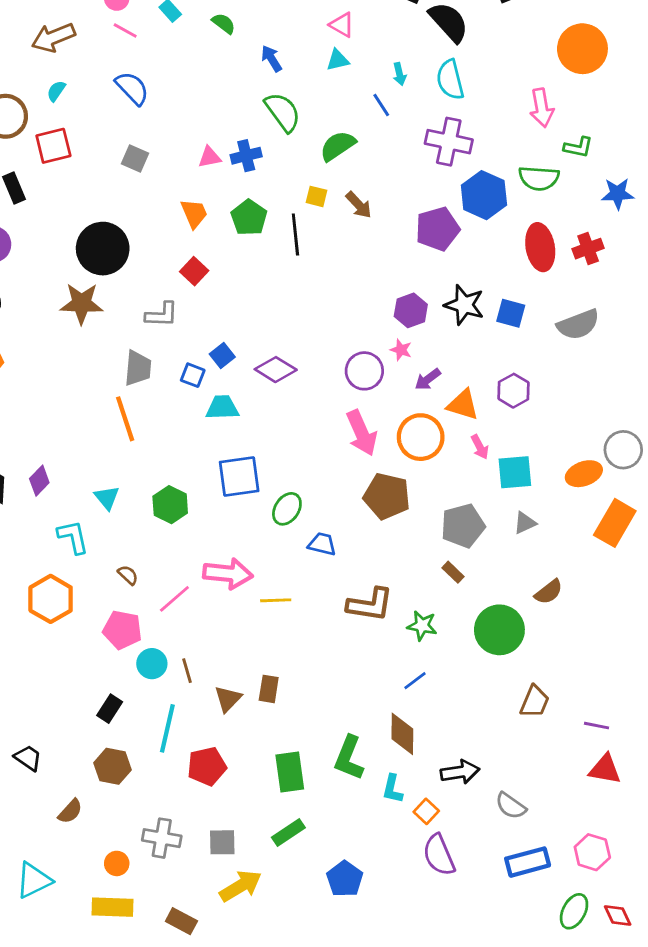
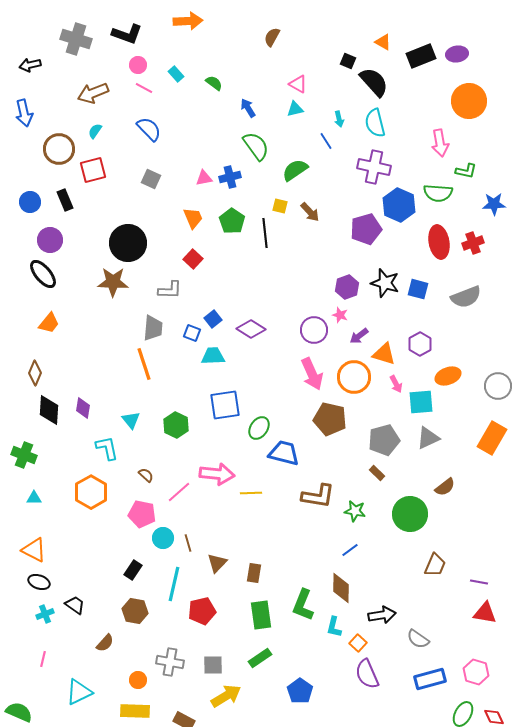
orange ellipse: (584, 474) -> (448, 376), moved
purple diamond: (39, 481) -> (83, 408), turned -35
gray triangle: (525, 523) -> (428, 438), size x1.4
blue trapezoid: (322, 544) -> (284, 453), size x1.5
brown rectangle: (269, 689) -> (254, 573), moved

